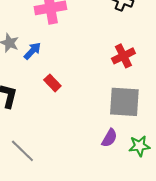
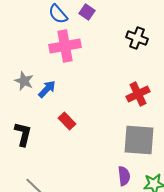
purple semicircle: (109, 138) -> (124, 176), turned -36

